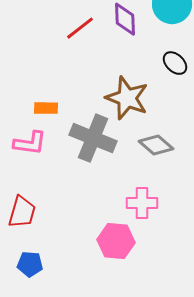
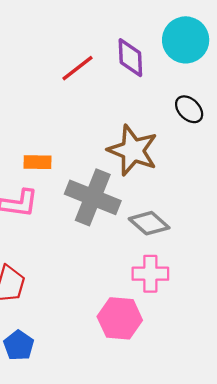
gray diamond: (156, 145) -> (149, 223), moved
blue pentagon: (30, 264) -> (19, 345), turned 30

